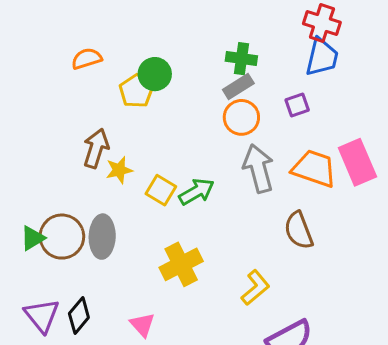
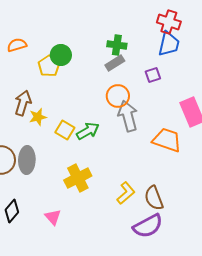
orange circle: (241, 117) -> (118, 96), moved
orange trapezoid: (314, 168) -> (167, 140), moved
brown semicircle: (299, 230) -> (154, 198), moved

